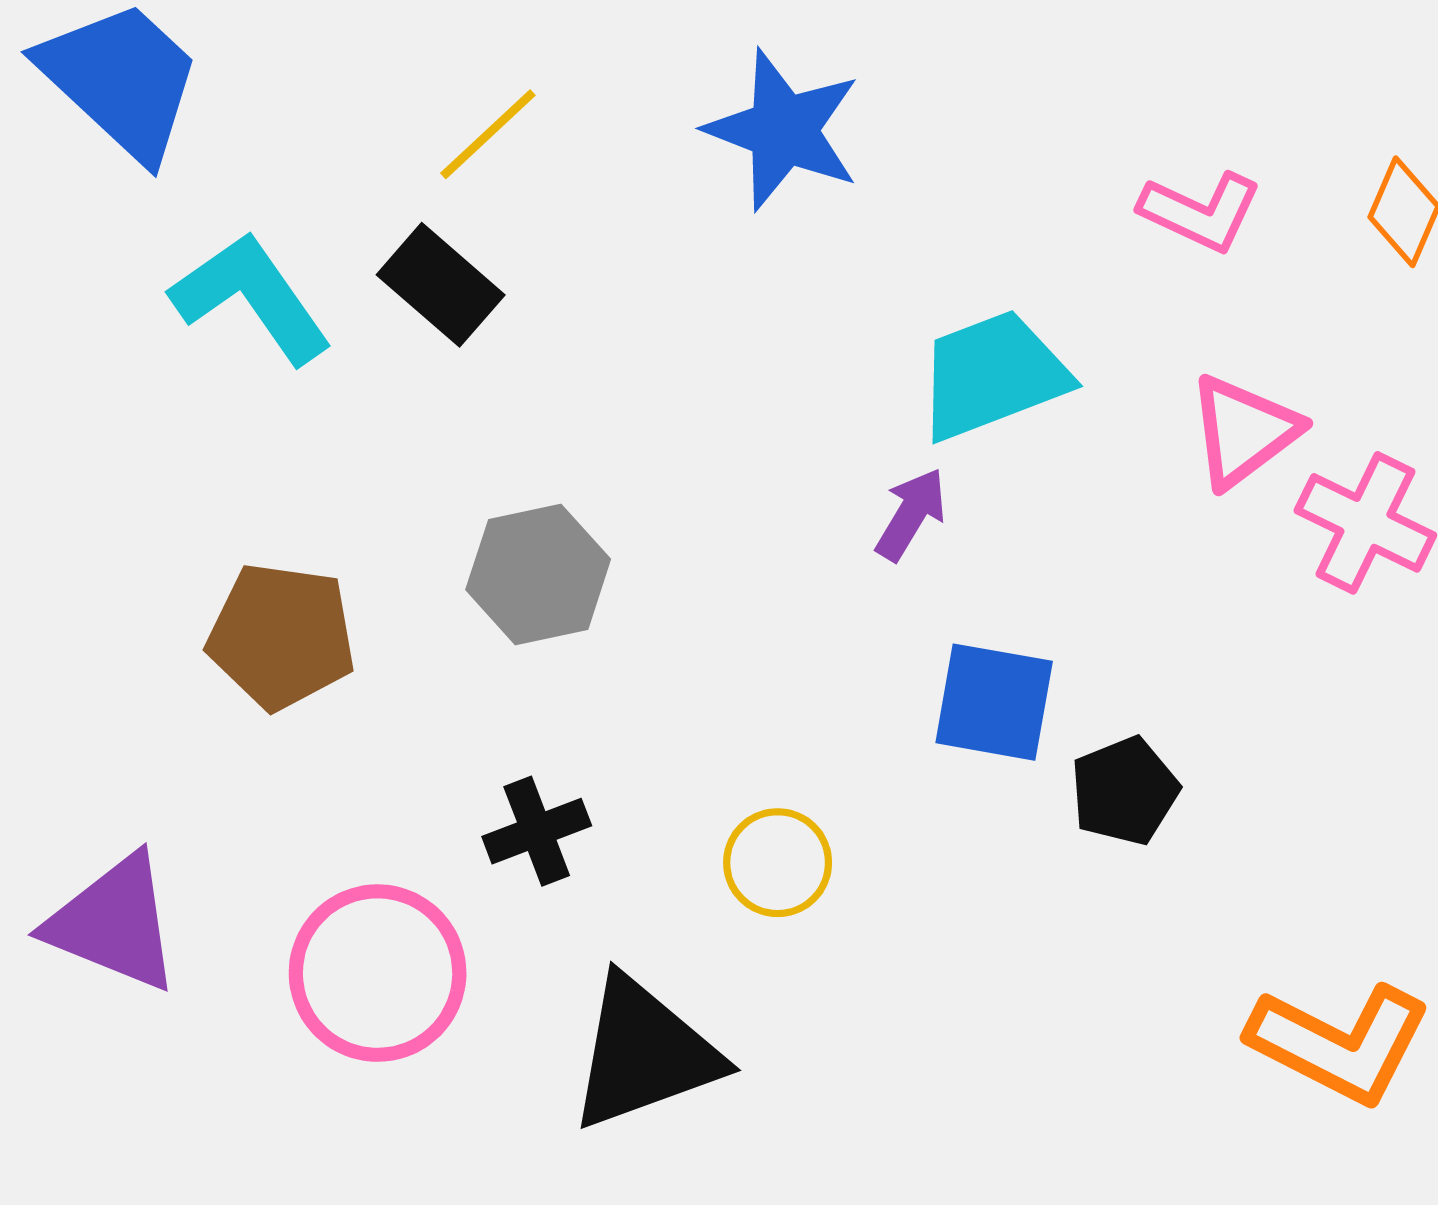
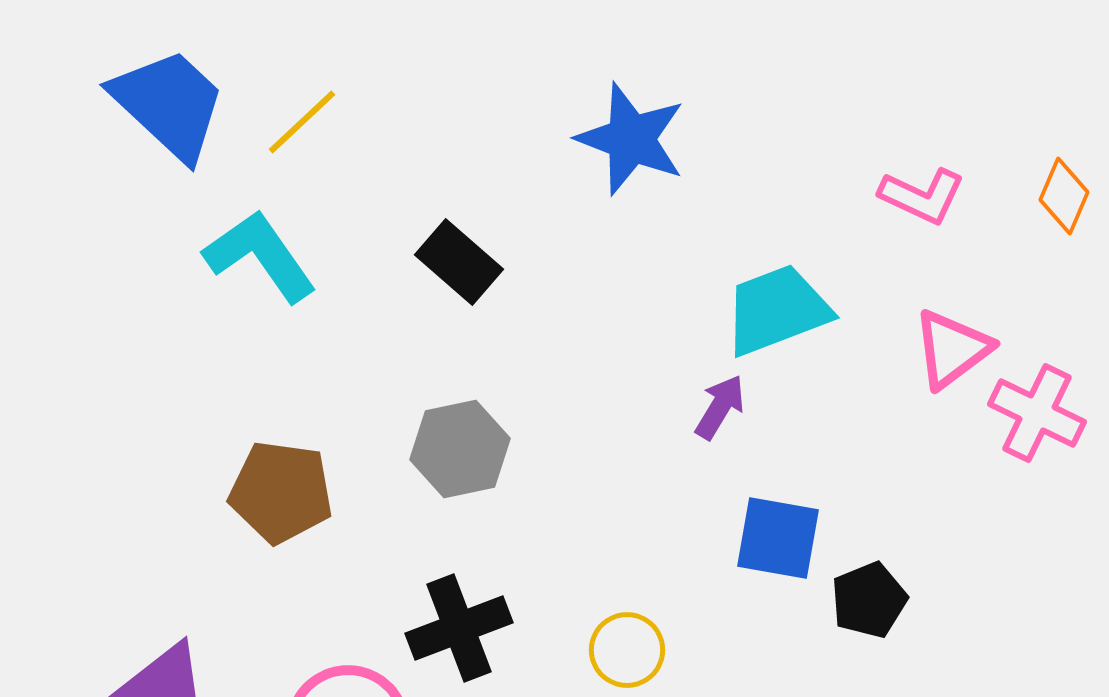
yellow line: (488, 134) -> (302, 122), moved
black rectangle: (441, 285) -> (459, 262), moved
black cross: (537, 831) -> (459, 628), size x1.4

